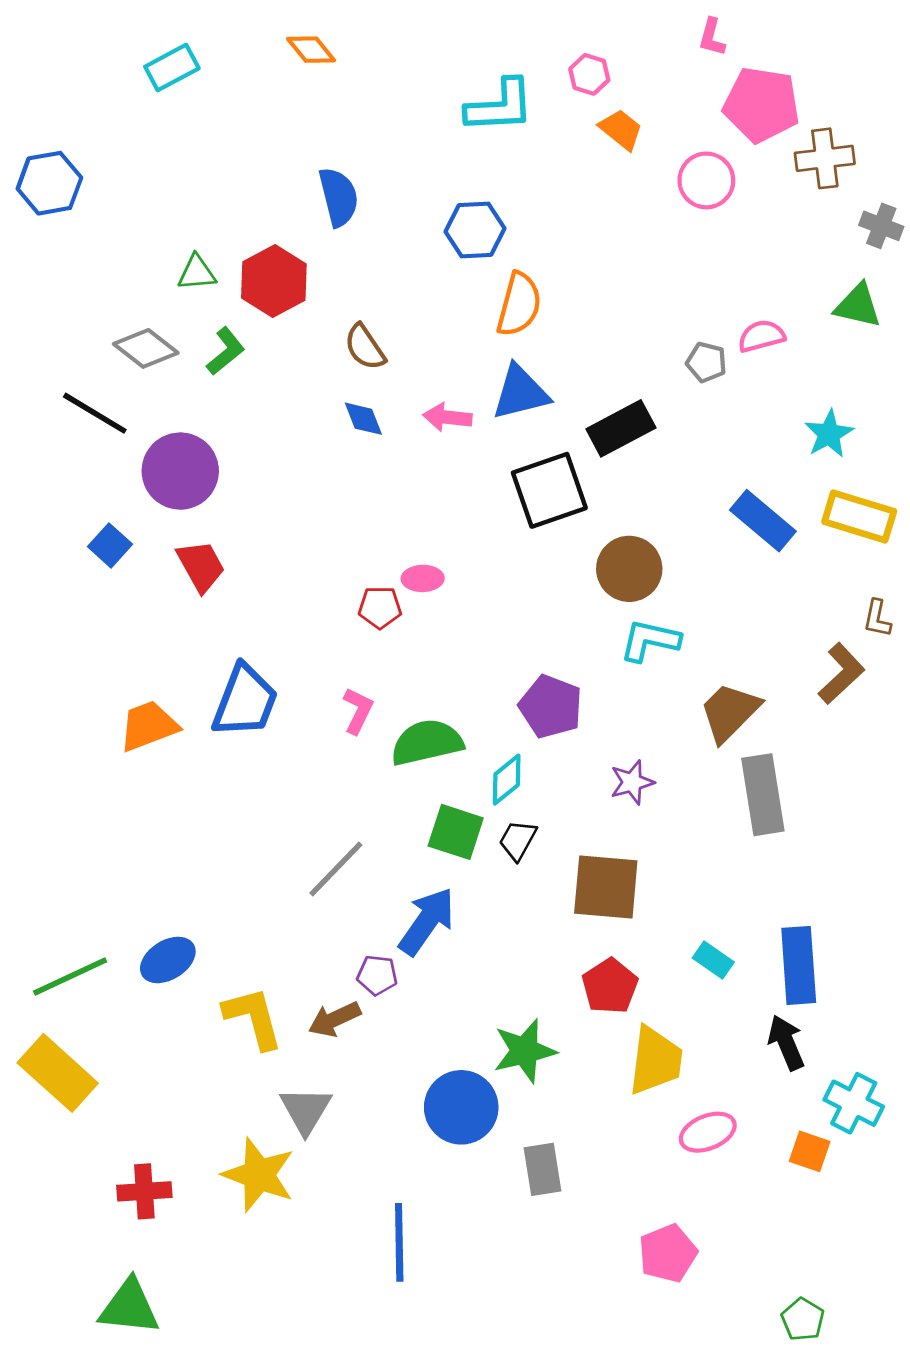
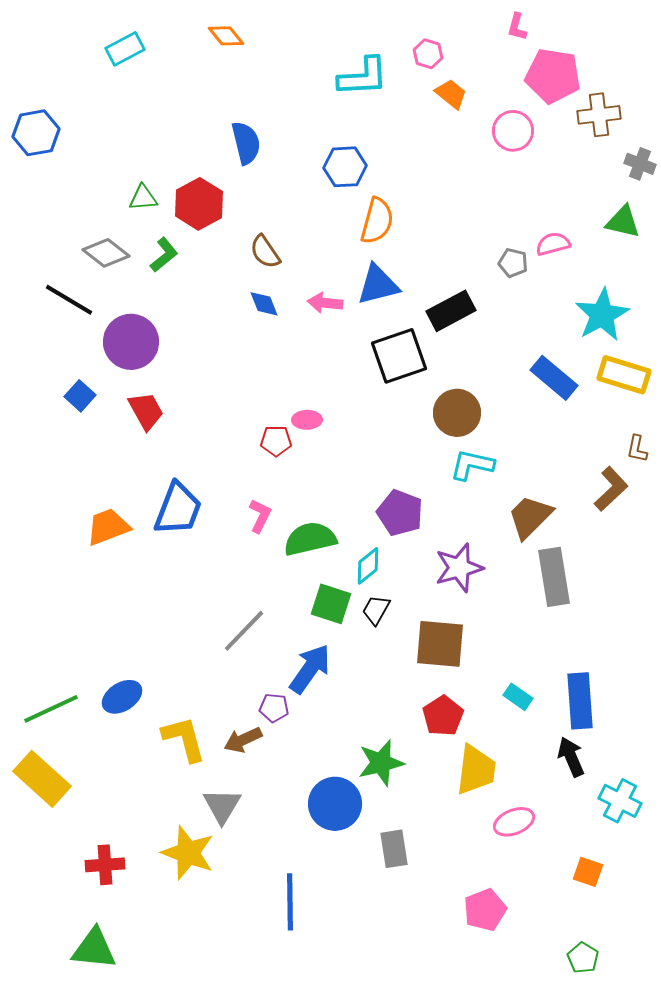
cyan star: (829, 434) -> (602, 315), size x1.5
purple star: (632, 782) -> (459, 568), size x1.5
orange square: (810, 1151) -> (588, 872), moved

